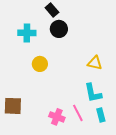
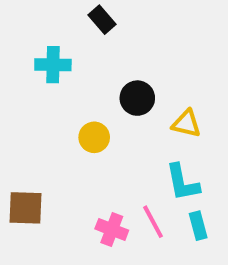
black circle: (59, 29) -> (137, 98), moved
yellow circle: (40, 64) -> (94, 137), moved

